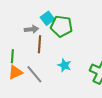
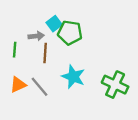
green line: (12, 56) -> (15, 50), moved
cyan star: (64, 65) -> (73, 77), size x1.5

